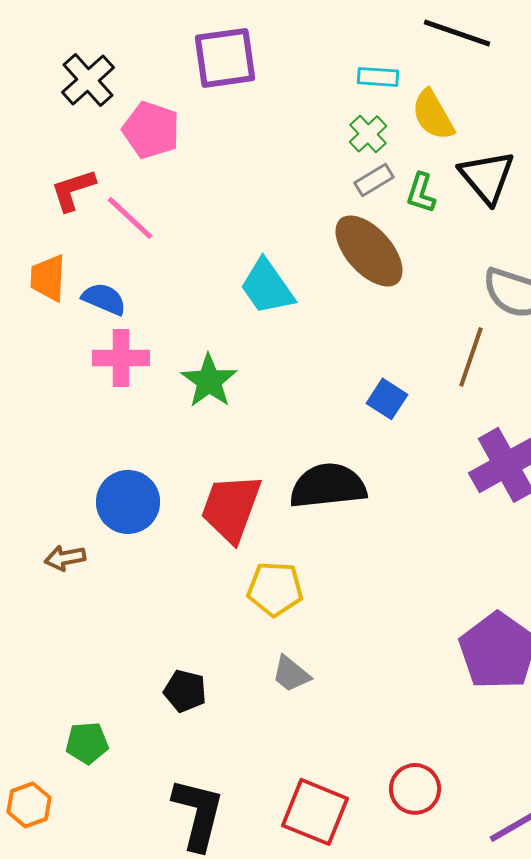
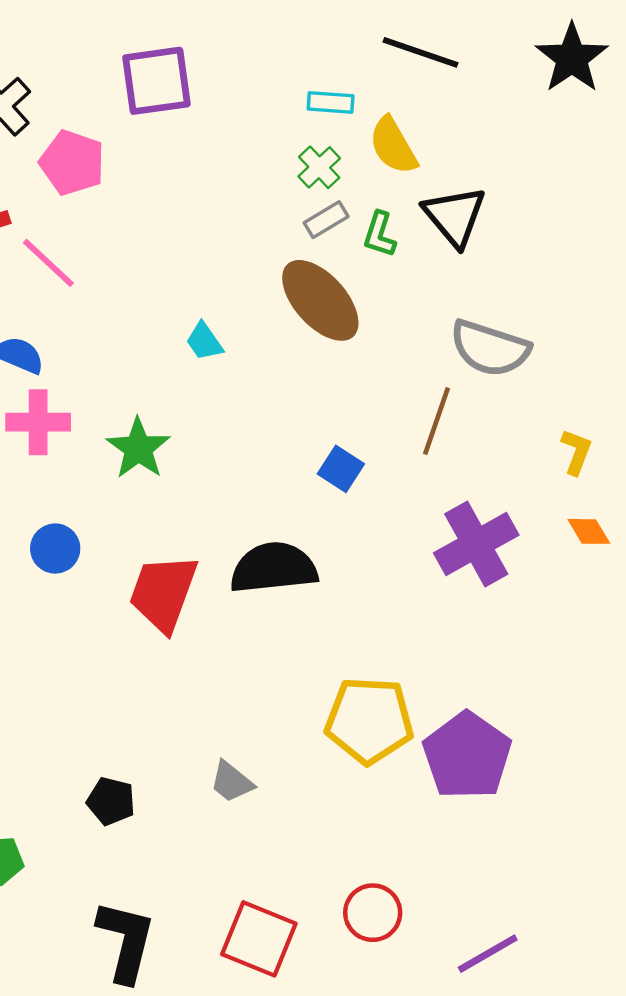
cyan trapezoid: (267, 287) -> (204, 341), size x0.6
blue circle: (128, 502) -> (55, 549), moved, size x0.7
yellow pentagon: (275, 589) -> (369, 720), moved, size x1.4

